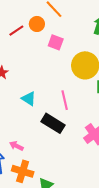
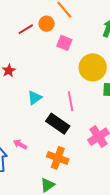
cyan triangle: (29, 99) -> (35, 98), turned 49
orange cross: (23, 171) -> (58, 158), moved

